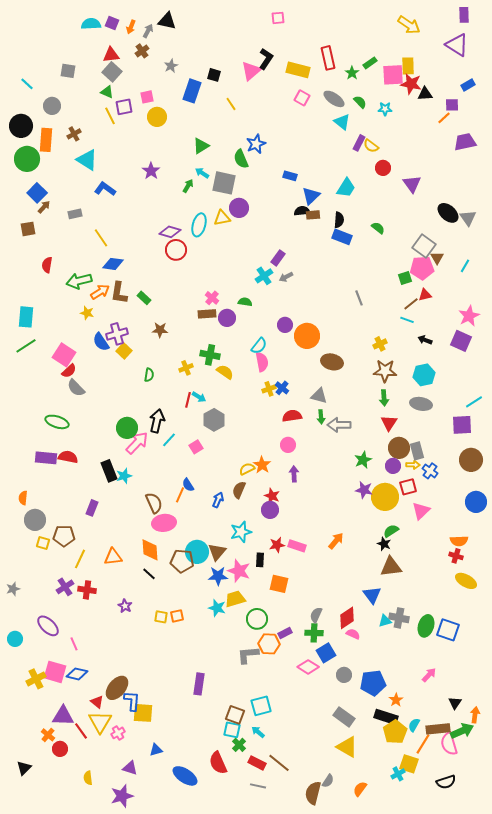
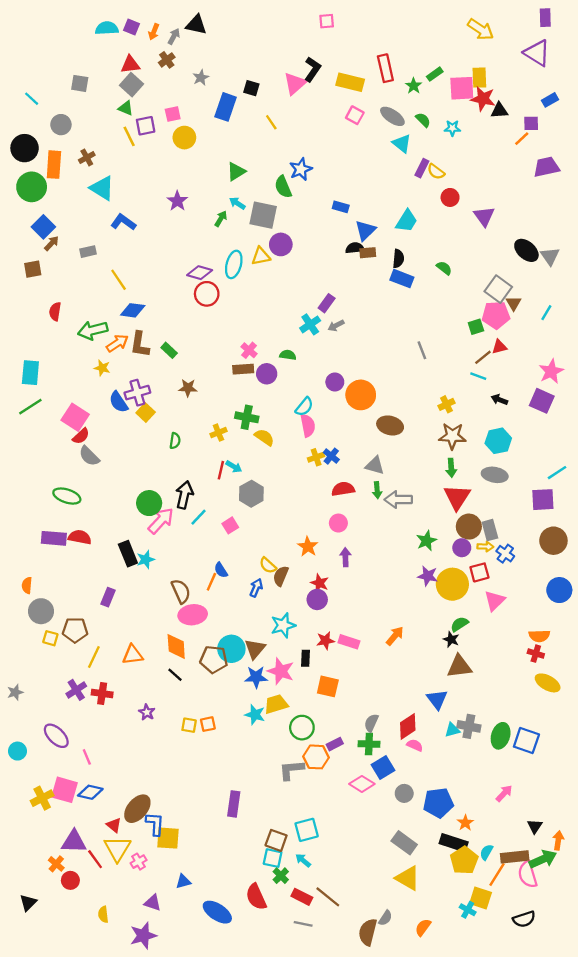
red triangle: (389, 423) -> (457, 497), size x1.4
yellow semicircle: (247, 469) -> (268, 565), moved, turned -112
cyan cross: (398, 774) -> (468, 910), turned -32

